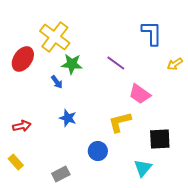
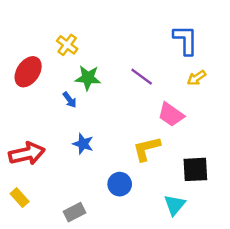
yellow cross: (55, 37) -> (67, 45), size x0.6
yellow arrow: (175, 64) -> (197, 78), moved
red arrow: (22, 126) -> (27, 154), size x1.6

